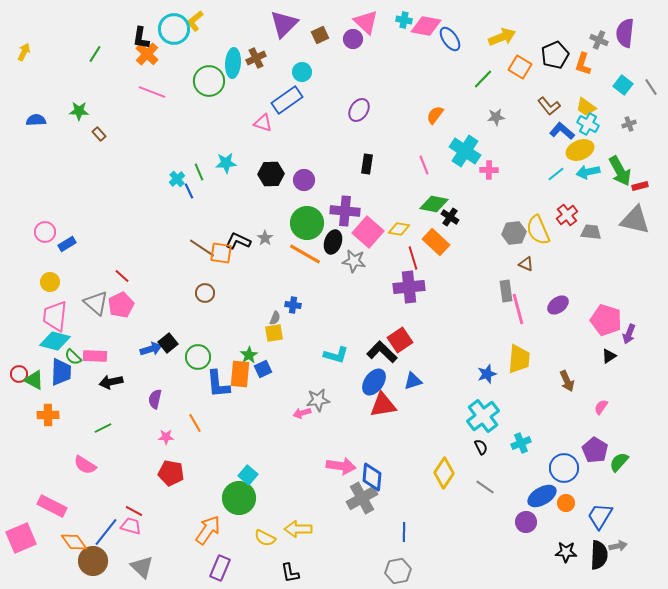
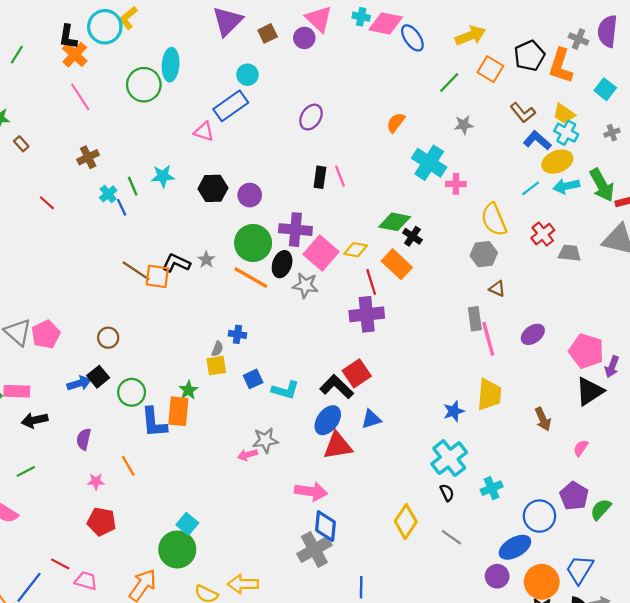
brown cross: (256, 58) -> (88, 157), moved
orange L-shape: (583, 64) -> (561, 66), size x1.4
pink line: (152, 92) -> (80, 97), turned 36
pink line: (424, 165) -> (340, 176), moved
yellow semicircle: (538, 230) -> (494, 220), moved
red line: (122, 276) -> (47, 203), moved
brown circle: (205, 293) -> (108, 338), moved
black triangle: (609, 356) -> (590, 391), size x1.8
blue square: (263, 369) -> (253, 379), moved
pink arrow: (341, 466) -> (311, 492), moved
orange circle: (566, 503) -> (542, 582), moved, size x1.8
pink trapezoid: (131, 526) -> (86, 581), moved

